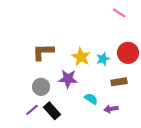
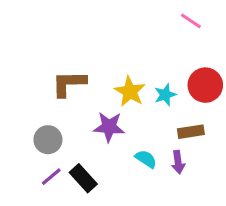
gray circle: (41, 87) -> (48, 140), moved
purple arrow: (111, 109) -> (178, 162), moved, turned -88

